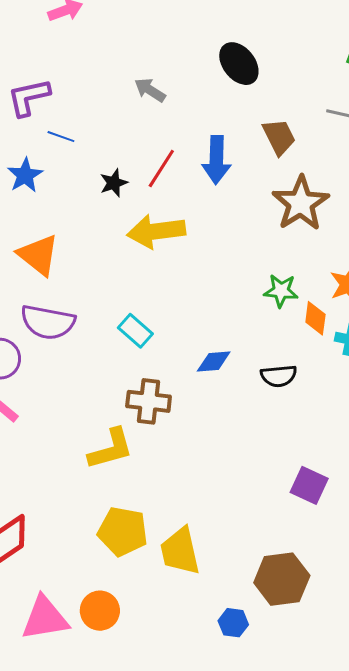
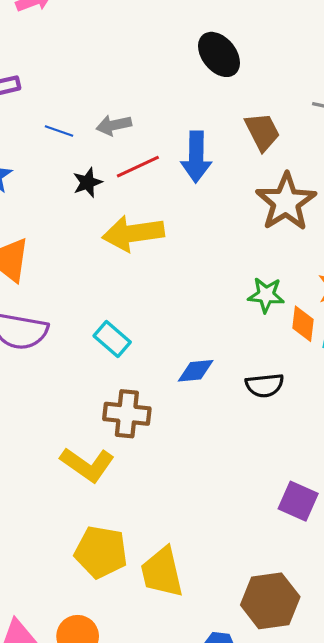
gray arrow: (150, 90) -> (114, 125), moved, turned -44
blue line: (61, 137) -> (59, 131), moved
red line: (161, 168) -> (138, 167), turned 33
yellow L-shape: (111, 449) -> (87, 465), turned 51

